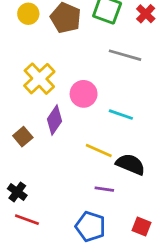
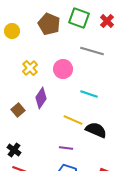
yellow circle: (28, 14) -> (12, 31), moved
yellow cross: (39, 79) -> (30, 68), size x0.7
pink circle: (84, 94) -> (63, 69), moved
purple line: (104, 189) -> (66, 148), moved

